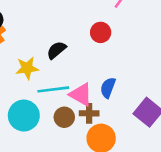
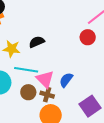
red circle: (101, 32) -> (88, 37), moved

